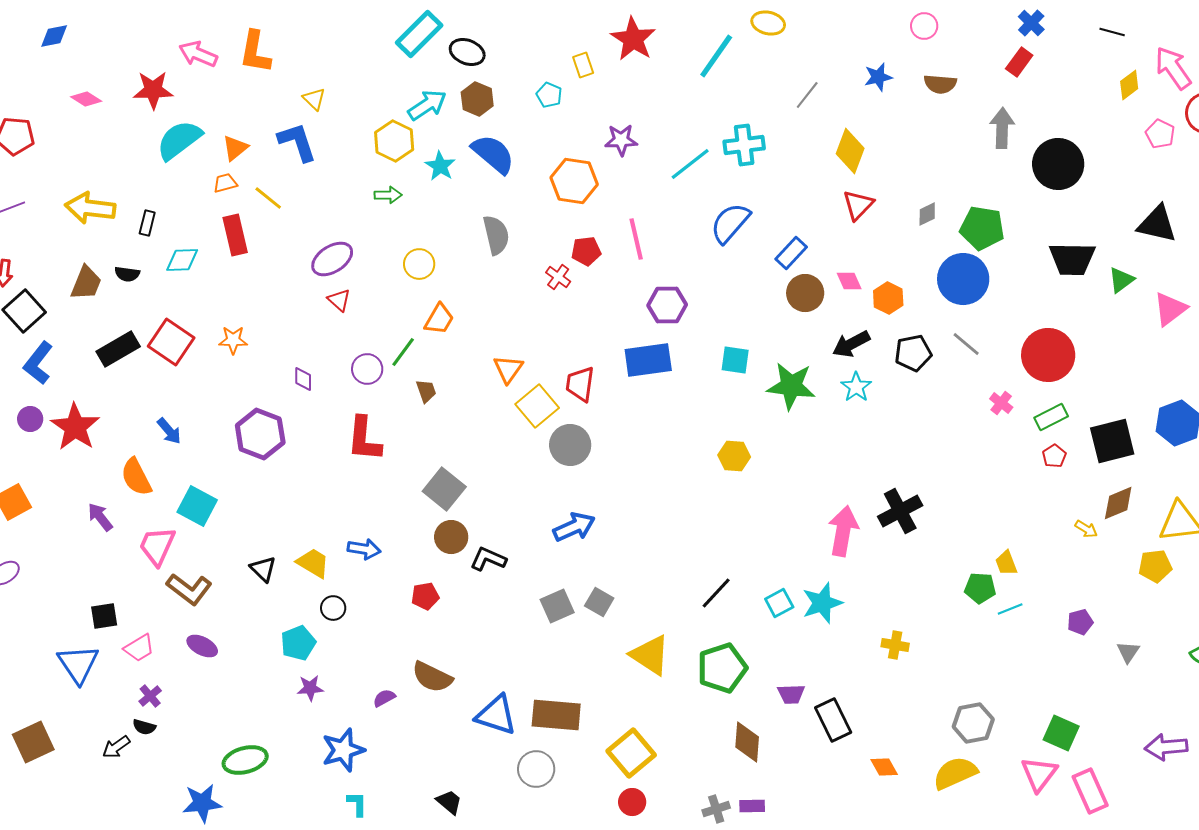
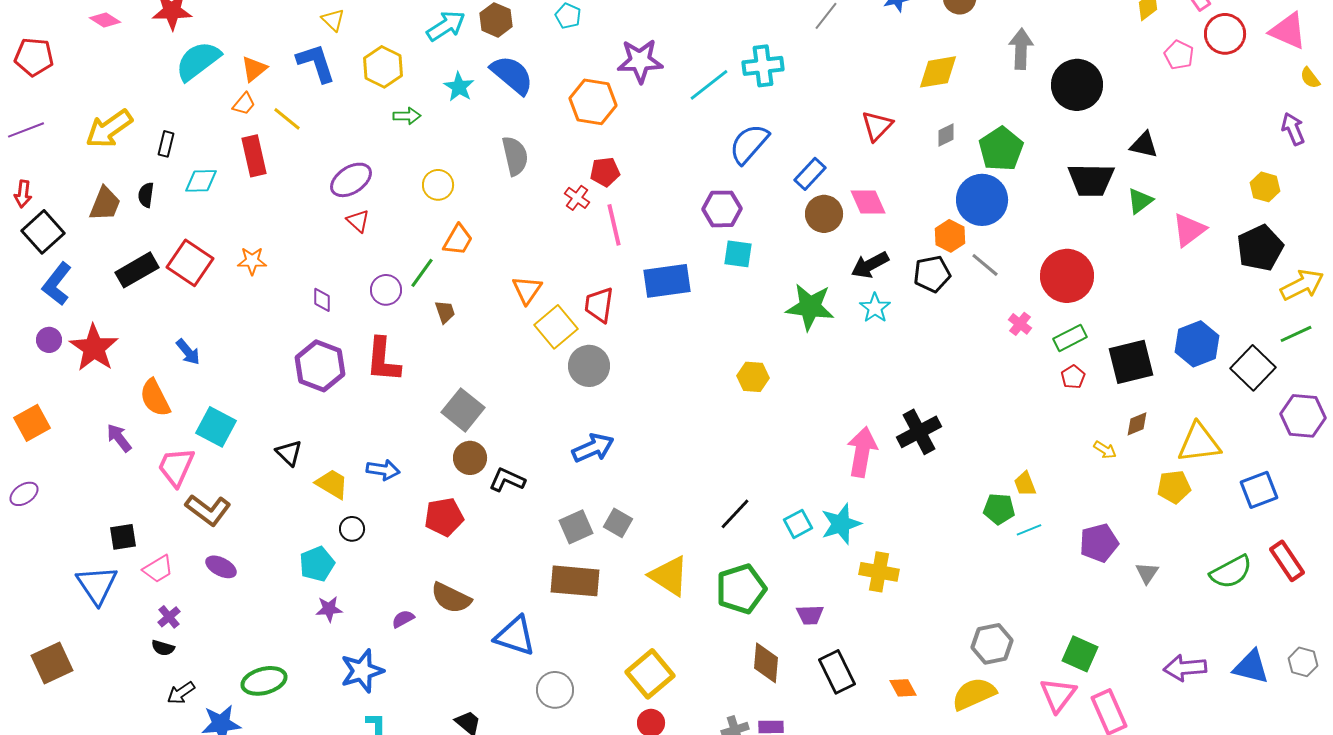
purple star: (621, 140) -> (640, 61), size x1.4
yellow hexagon: (394, 141) -> (383, 67), moved
yellow diamond: (850, 151) -> (938, 72), moved, turned 60
orange trapezoid: (225, 183) -> (244, 104), turned 145
yellow arrow: (90, 208) -> (109, 129), turned -42
black triangle: (1157, 224) -> (1144, 145), moved, size x0.7
green pentagon: (982, 228) -> (1001, 149), turned 30
pink line: (636, 239) -> (614, 225), moved
black semicircle: (127, 274) -> (146, 195), turned 90
pink diamond: (849, 281) -> (868, 202), size x1.4
orange hexagon: (888, 298) -> (950, 236), moved
purple hexagon: (667, 305) -> (722, 209), moved
cyan square: (735, 360) -> (738, 254), moved
purple hexagon: (260, 434) -> (320, 366), moved
brown diamond: (1118, 503) -> (1137, 424), size x0.7
black triangle: (263, 569) -> (289, 453), moved
red pentagon: (425, 596) -> (444, 517), size x1.4
purple pentagon: (1080, 622) -> (1099, 543), size x1.5
yellow cross: (895, 645) -> (879, 572), moved, size x1.4
brown rectangle: (556, 715) -> (575, 581), moved
black rectangle: (833, 720) -> (837, 672), moved
black arrow: (116, 747) -> (181, 693), moved

